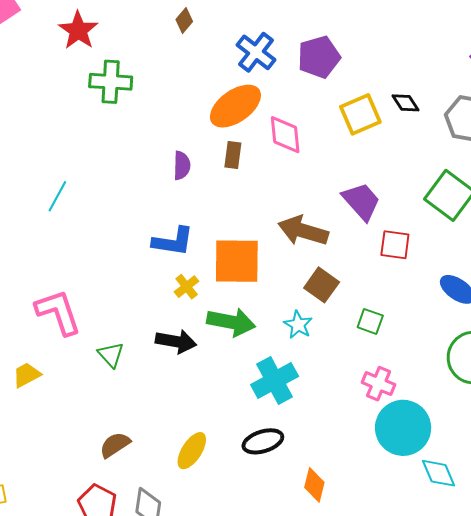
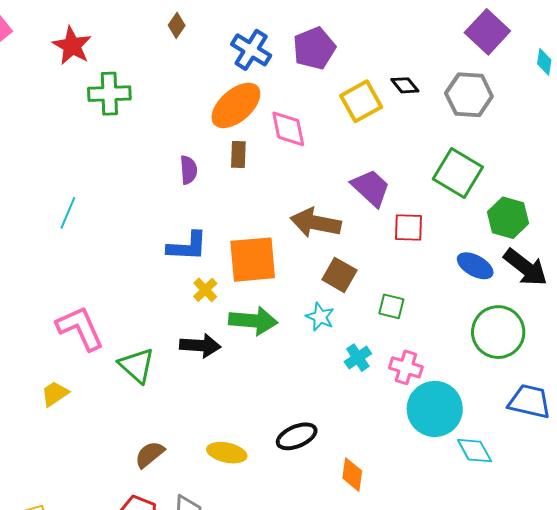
green triangle: (111, 355) -> (137, 365), size x1.4
cyan cross: (275, 380) -> (358, 358), moved, size x0.6
yellow ellipse: (192, 451) -> (227, 453), turned 75

